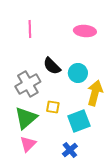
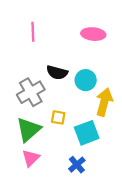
black semicircle: (52, 66) -> (57, 72), turned -30

